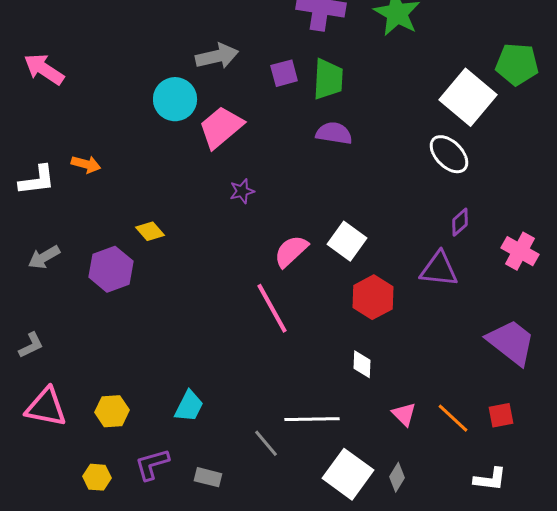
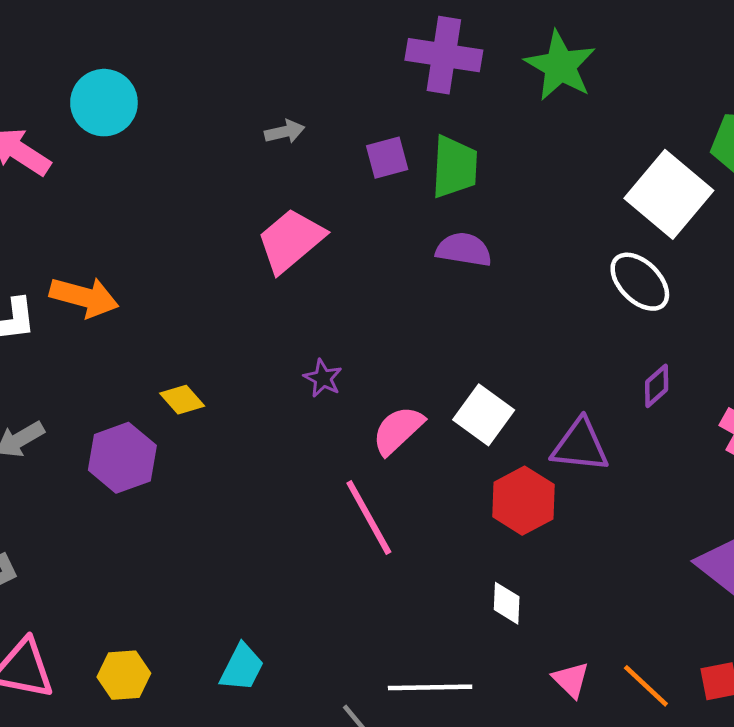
gray arrow: (217, 56) -> (285, 132), size x0.6
cyan circle: (175, 99) -> (104, 103), moved
orange arrow: (86, 164) -> (84, 297), size x1.5
purple star: (242, 191) -> (323, 378), moved, turned -30
purple triangle: (439, 269) -> (580, 445), moved

